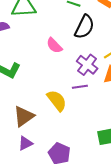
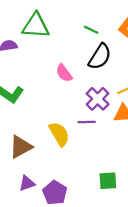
purple triangle: (25, 143) -> (27, 183), moved

